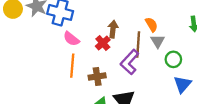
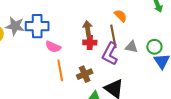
gray triangle: (158, 41) -> (131, 47), moved, turned -32
red cross: (103, 43) -> (90, 43), moved, turned -32
green circle: (173, 59) -> (154, 47), moved

